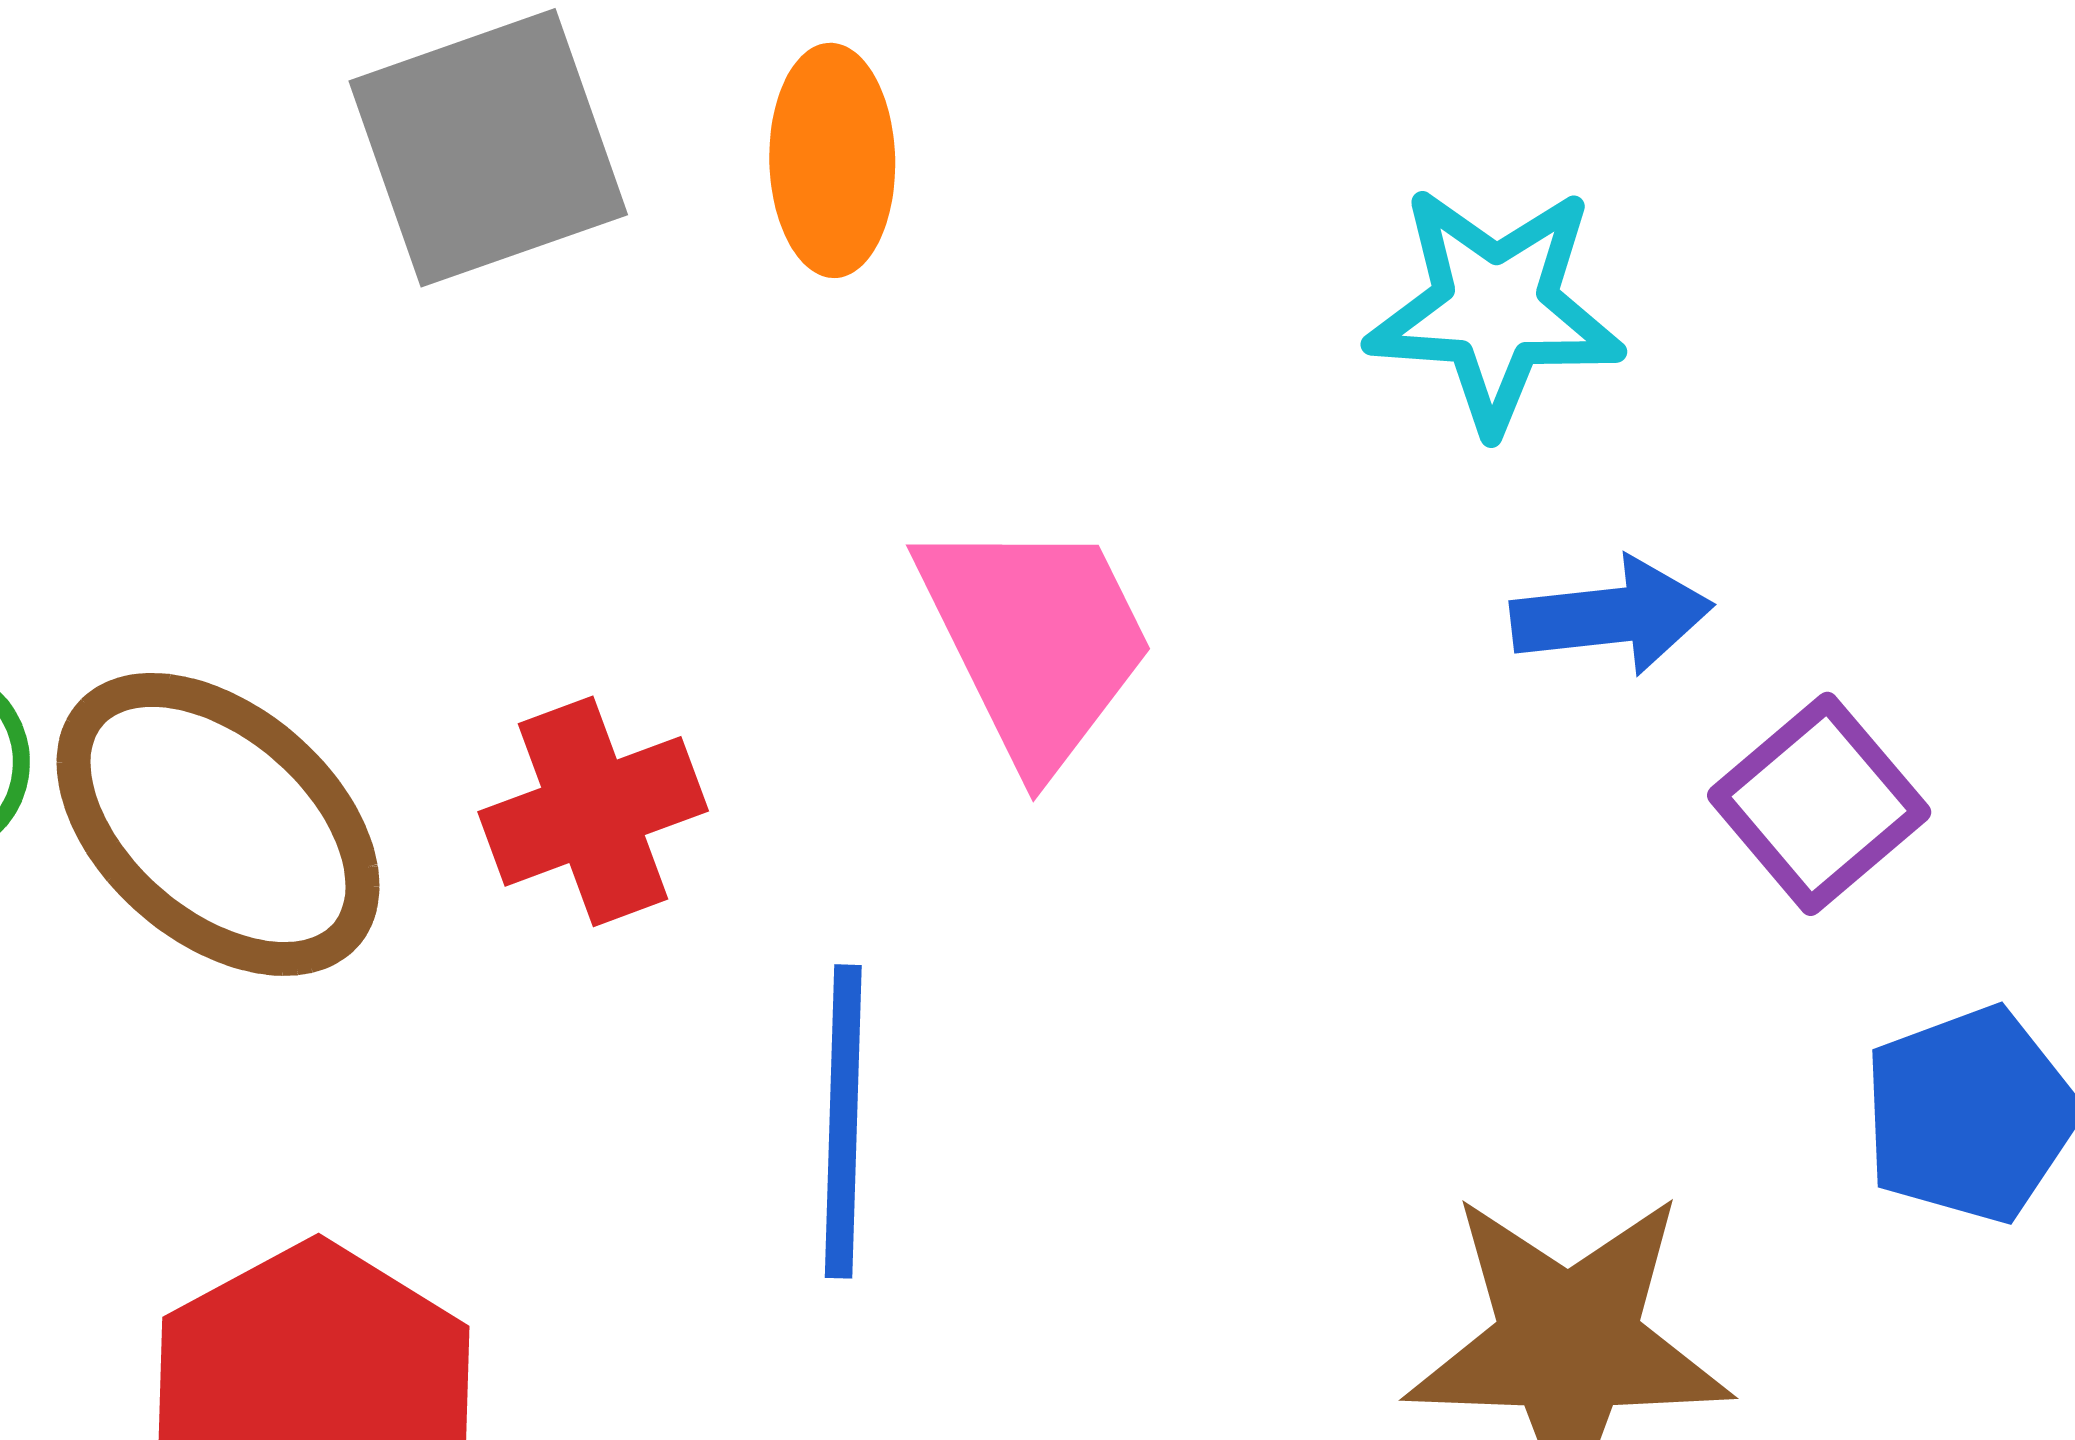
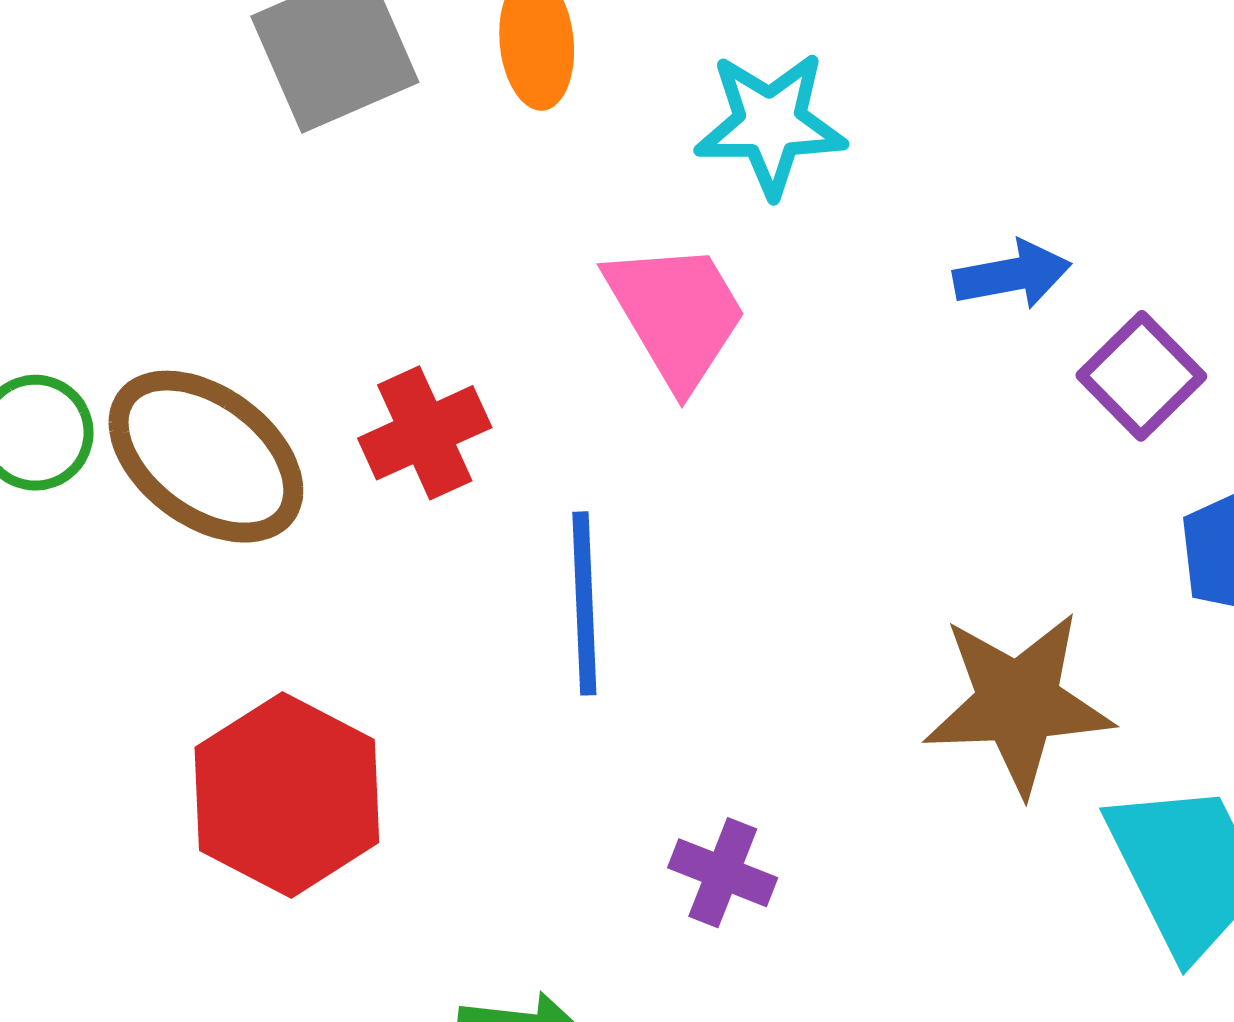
cyan star: (1495, 308) -> (770, 124), moved

